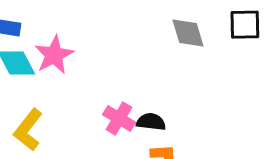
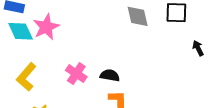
pink cross: (119, 118) -> (76, 74), moved

